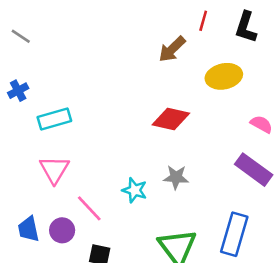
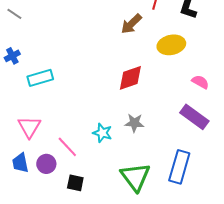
red diamond: (171, 119) -> (130, 78), turned -32
pink triangle: (54, 170) -> (29, 127), moved

